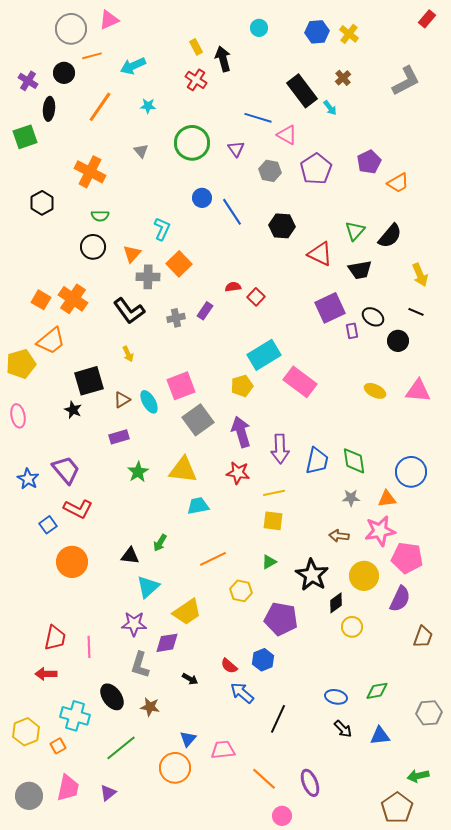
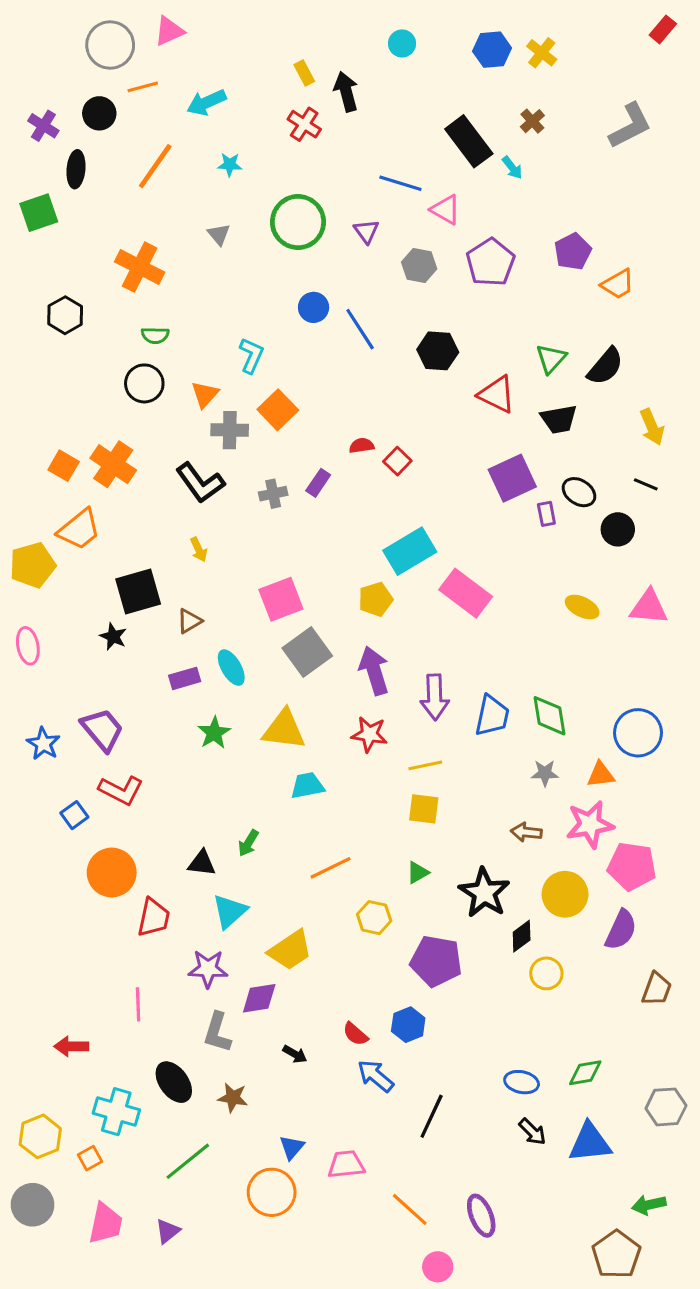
cyan ellipse: (149, 402) -> (231, 668), moved
red trapezoid: (55, 638) -> (154, 918), moved
blue triangle: (380, 736) -> (590, 1143), size x1.4
gray circle: (29, 796) -> (33, 1205), moved

